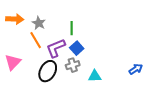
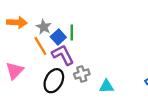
green line: (72, 28) -> (72, 33), moved
purple L-shape: (56, 48) -> (63, 55), turned 85
blue square: (77, 48) -> (58, 37), moved

